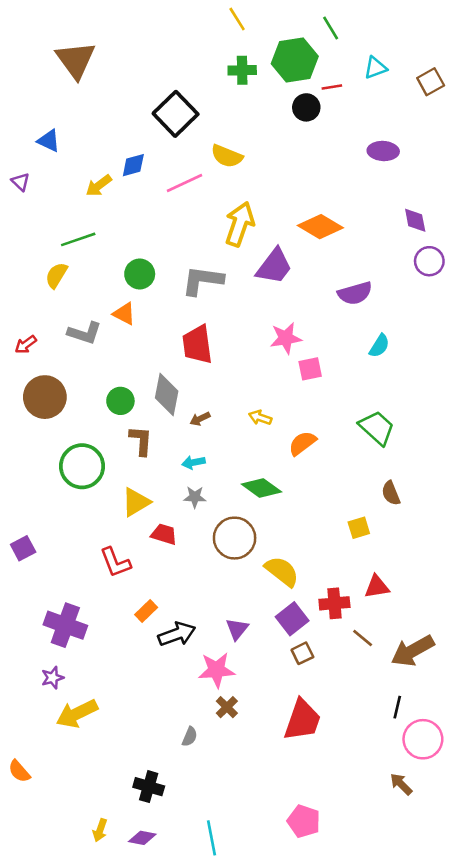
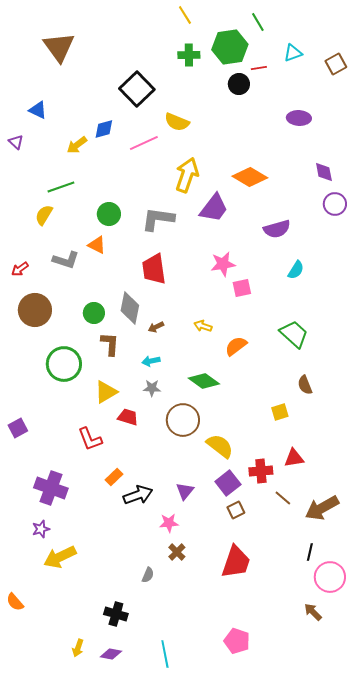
pink star: (217, 670) -> (169, 523), size x0.7

